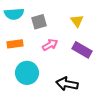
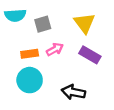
yellow triangle: (77, 21) -> (84, 23), size x1.5
orange rectangle: (15, 44) -> (30, 54), moved

